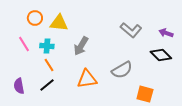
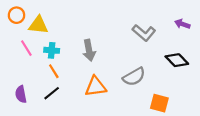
orange circle: (35, 18) -> (16, 15), moved
yellow triangle: (59, 23) -> (38, 25), moved
purple arrow: (166, 33) -> (182, 24), moved
gray arrow: (81, 46) -> (89, 50), turned -42

